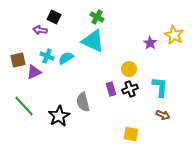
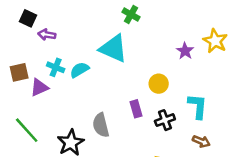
black square: (54, 17) -> (28, 18), moved
green cross: (97, 17) -> (131, 15), moved
black cross: (130, 89) -> (165, 120), moved

